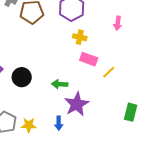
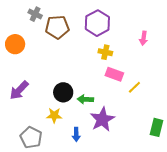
black circle: (22, 77) -> (63, 92), moved
blue arrow: (59, 123) -> (76, 134), moved
yellow star: (29, 125) -> (54, 115), moved

